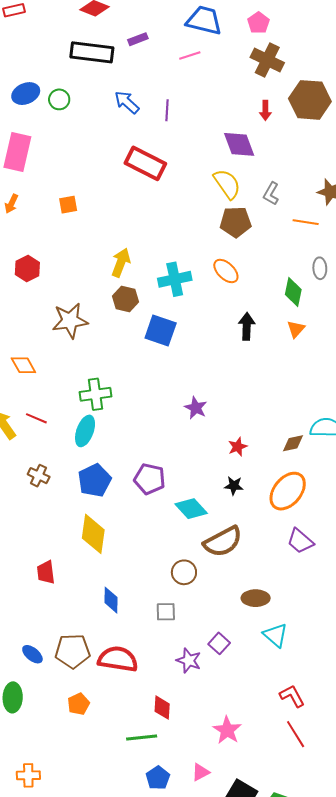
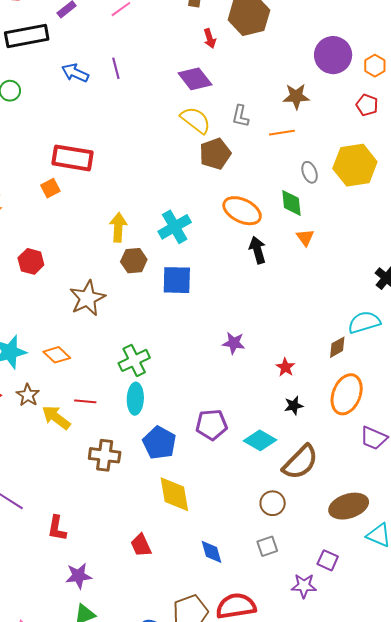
red rectangle: (145, 163) -> (72, 158), moved
orange ellipse: (226, 271) -> (242, 211), moved, size x1.4
brown cross: (39, 476) -> (105, 455), size x1.4
brown ellipse: (256, 598) -> (349, 506), size x1.4

